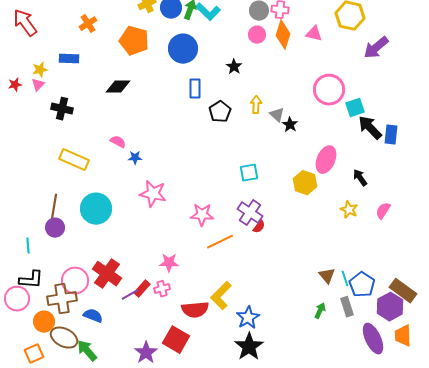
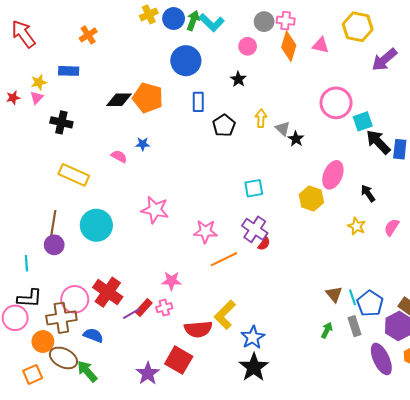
pink circle: (257, 35) -> (248, 46), moved
orange pentagon: (134, 41) -> (148, 98), moved
blue star: (135, 158) -> (143, 144), moved

